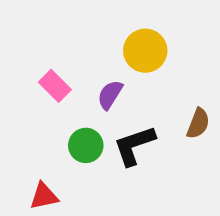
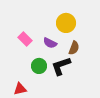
purple semicircle: (110, 95) -> (50, 43), turned -96
brown semicircle: (198, 123) -> (74, 48), moved

